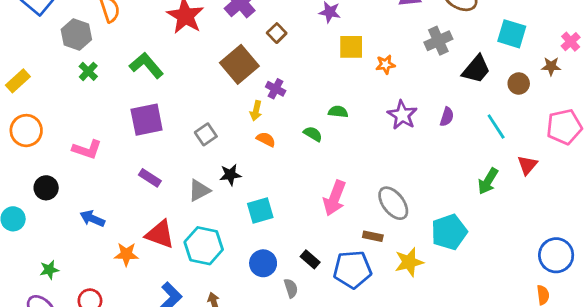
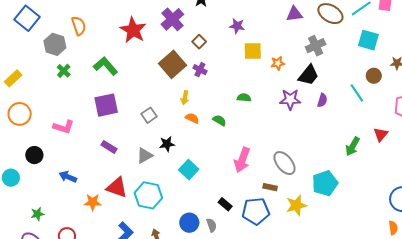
black trapezoid: (476, 69) -> (309, 75), moved
purple cross: (276, 89) -> (200, 70), moved
purple star: (402, 115) -> (290, 99), turned -30
cyan line: (496, 126) -> (357, 93), moved
green semicircle: (313, 134) -> (219, 120), moved
cyan square: (260, 211) -> (189, 170), turned -30
blue circle: (263, 263) -> (189, 223), moved

